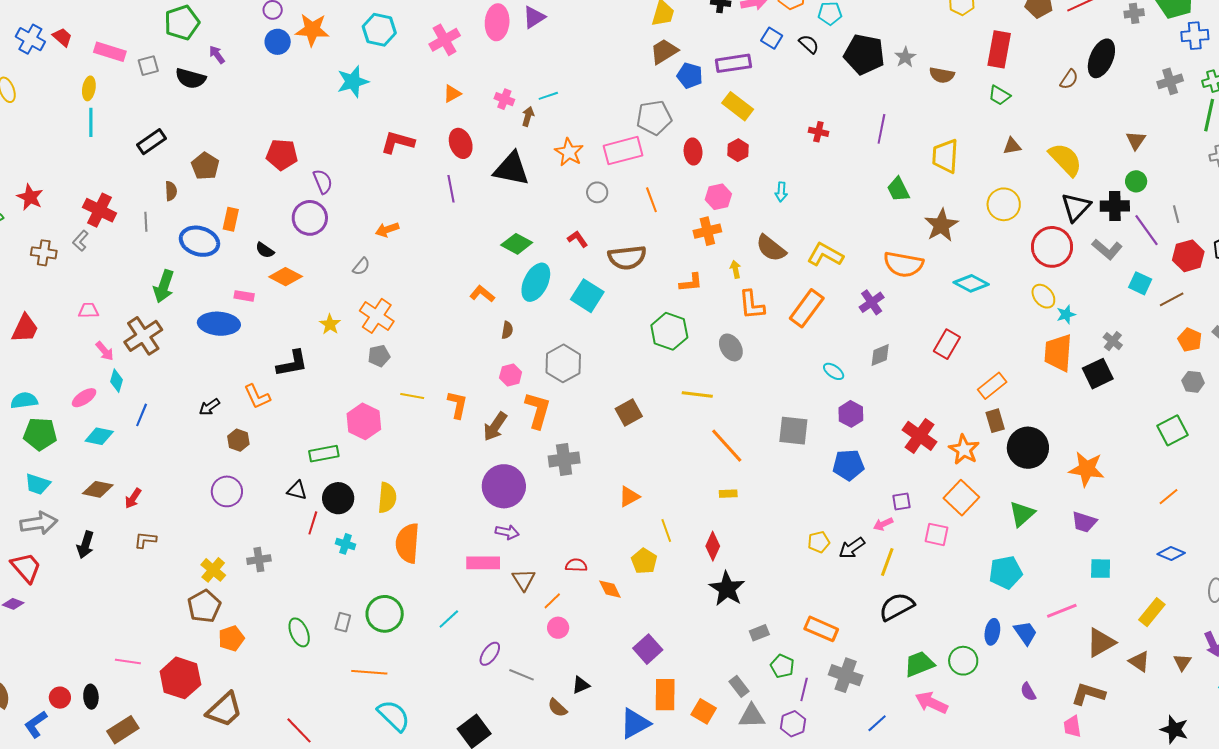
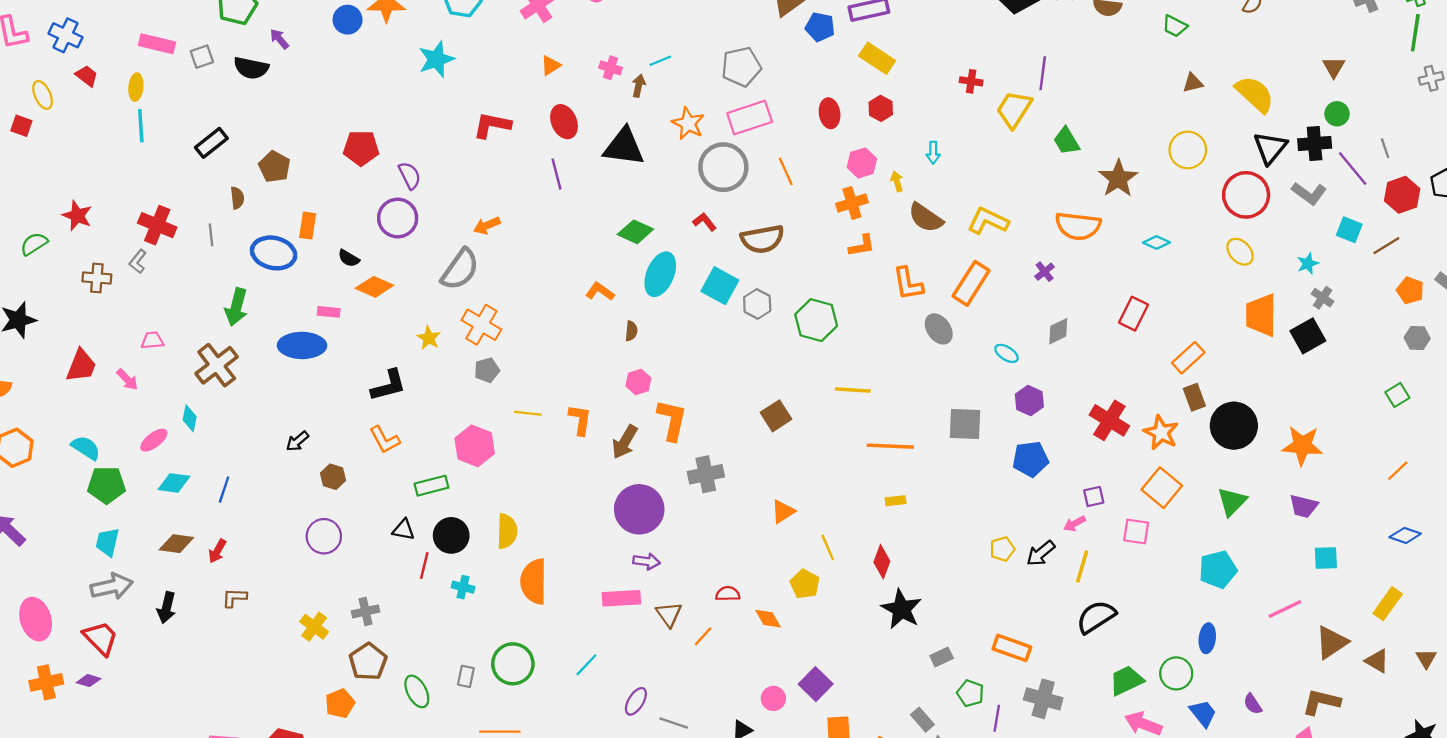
red trapezoid: (62, 37) -> (87, 76), moved
gray pentagon: (654, 118) -> (741, 67), moved
yellow trapezoid: (945, 156) -> (1014, 109), moved, turned 33
gray circle: (597, 192) -> (723, 167), size x2.0
gray semicircle: (361, 266) -> (460, 269), size x2.0
yellow arrow: (736, 269) -> (897, 181), moved
orange L-shape: (691, 283) -> (862, 246), moved
cyan diamond: (971, 283) -> (1157, 243), size x0.7
purple cross: (872, 302) -> (1045, 272), size x0.7
cyan star: (1066, 315) -> (1308, 264), moved
gray ellipse: (731, 347) -> (939, 329), moved
pink arrow: (105, 351) -> (127, 380), moved
gray hexagon: (563, 363) -> (757, 304), moved, size x0.7
orange L-shape: (257, 397) -> (385, 440), moved
cyan semicircle: (24, 400) -> (86, 448), turned 44
blue line: (142, 415) -> (224, 490), moved
green square: (1172, 430) -> (1397, 395), size x0.7
orange line: (727, 446) -> (890, 446), turned -42
cyan trapezoid: (38, 484) -> (107, 542), turned 88
brown pentagon: (204, 606) -> (368, 662), moved
pink circle: (558, 628) -> (773, 698), moved
blue trapezoid: (1025, 633) -> (1203, 713), moved

